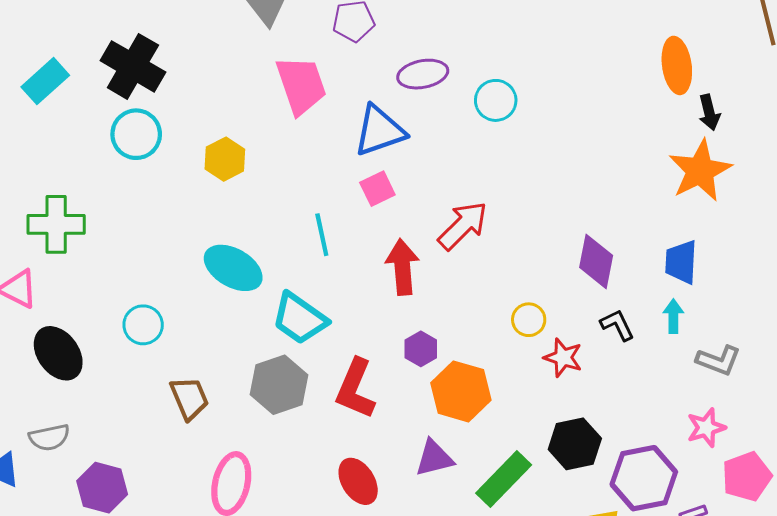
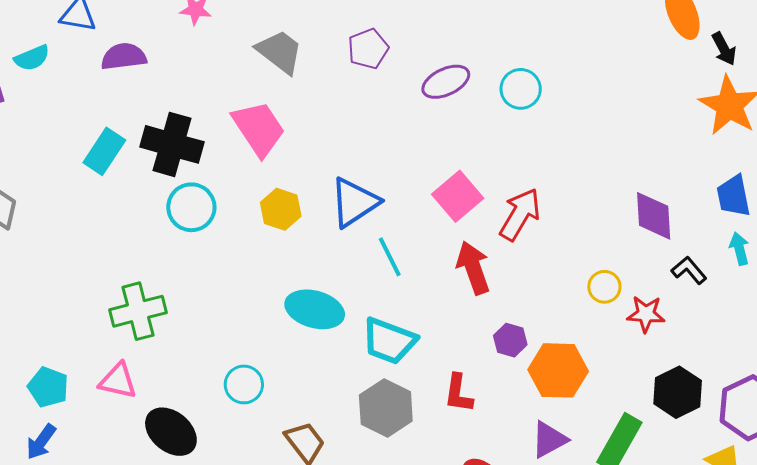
cyan rectangle: (45, 81) -> (104, 151), moved
pink trapezoid: (301, 85) -> (259, 129), moved
blue triangle: (379, 131) -> (354, 202), moved
pink square: (377, 189) -> (458, 196), moved, size x1.4
red L-shape: (355, 389) -> (458, 393), size x0.7

